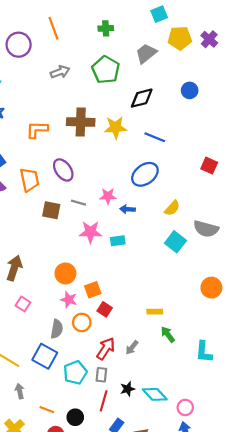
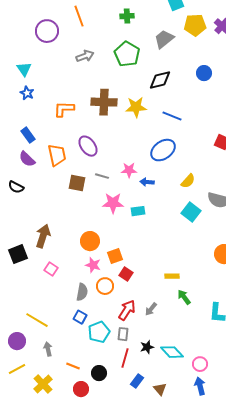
blue square: (45, 356) -> (80, 317), moved, size x0.6

